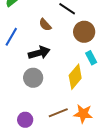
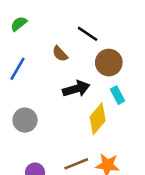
black arrow: (39, 53) -> (76, 89), moved
gray circle: (33, 78) -> (25, 120), moved

